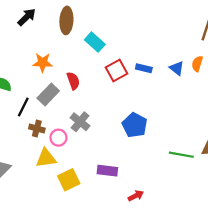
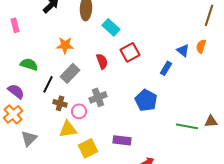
blue rectangle: (144, 68) -> (166, 68), moved, turned -72
red semicircle: (73, 81) -> (102, 61), moved
gray cross: (80, 122) -> (98, 97), turned 30

